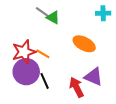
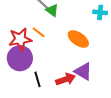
orange line: (43, 54) -> (39, 32), moved
black line: (45, 81) -> (38, 79), moved
red arrow: (76, 87) -> (66, 79), turned 90

